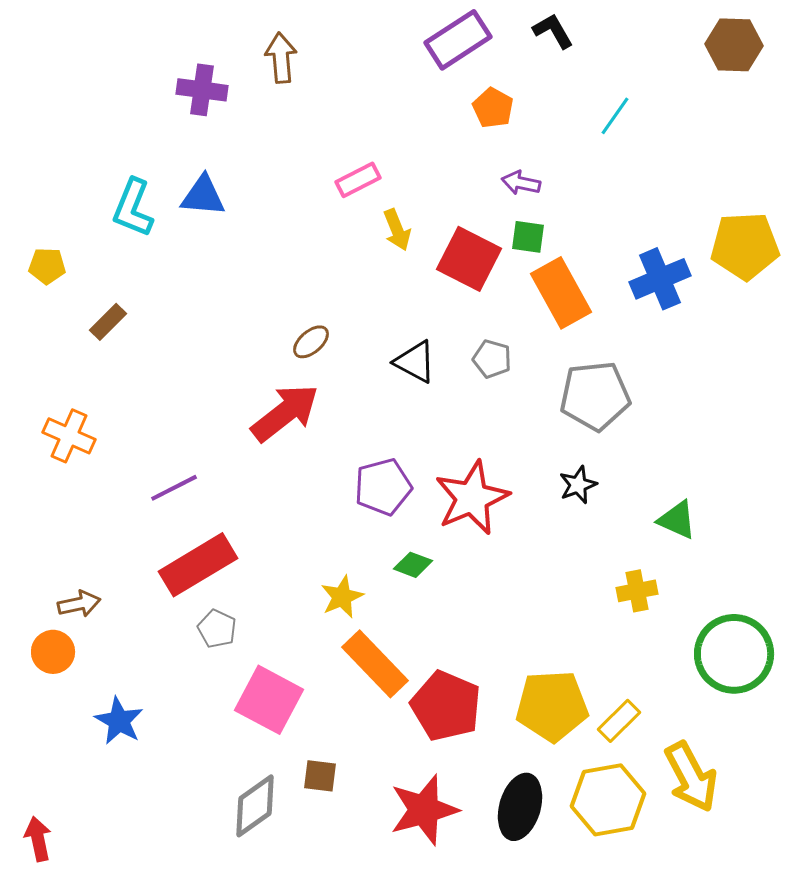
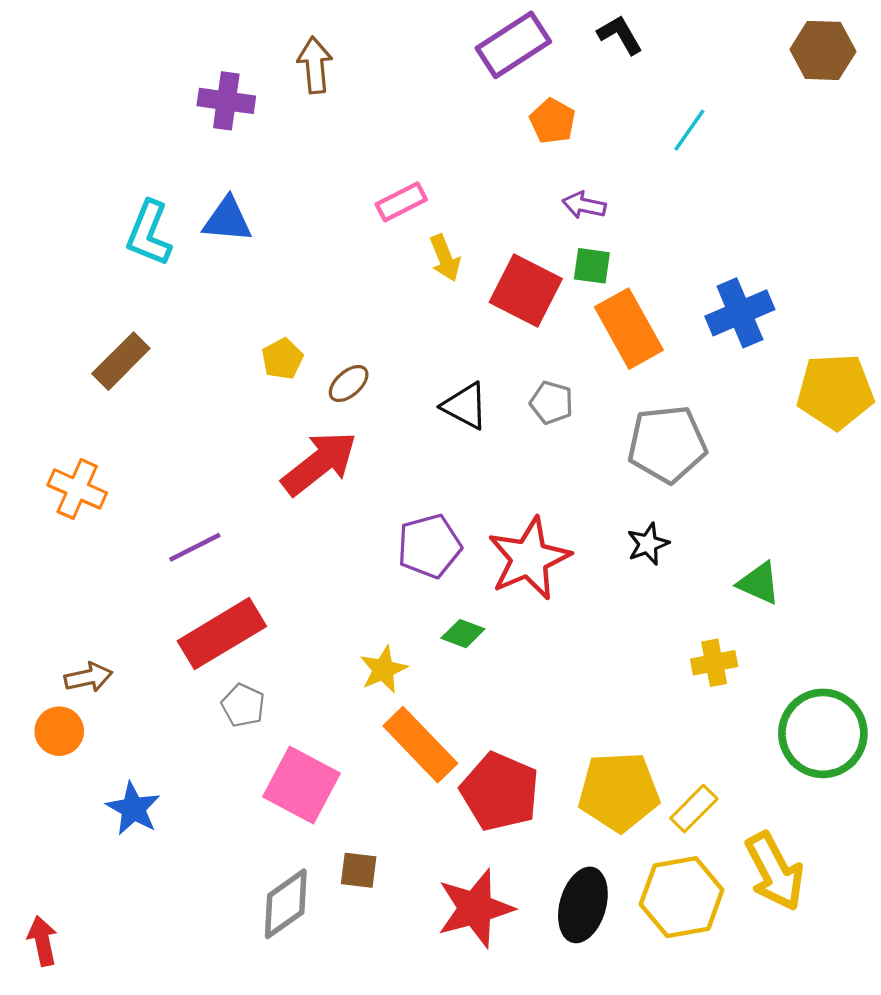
yellow pentagon: (745, 246) -> (835, 391), moved
yellow pentagon: (47, 266) -> (282, 359), moved, turned -30
brown rectangle: (108, 322) -> (121, 361), size x1.4

